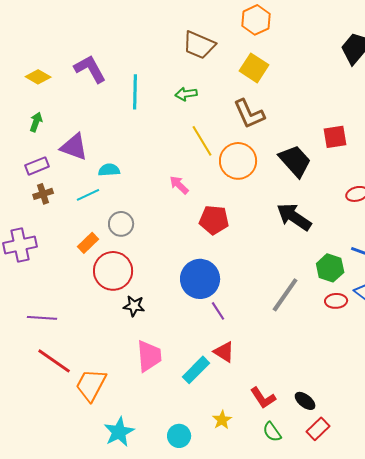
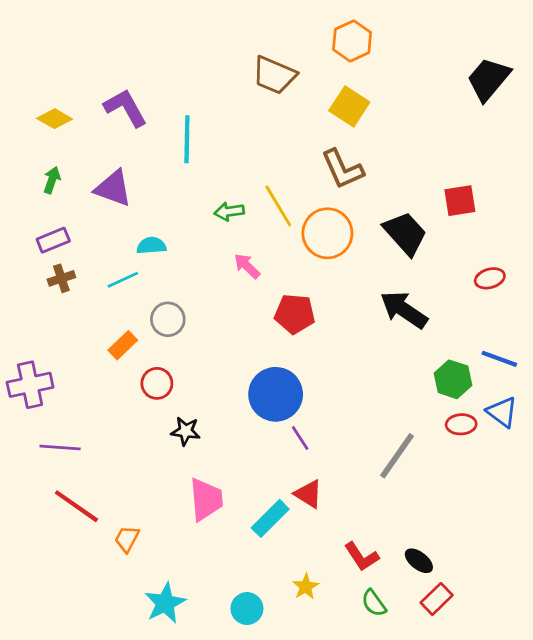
green arrow: (186, 94) -> (229, 211), moved
purple triangle: (74, 147) -> (113, 188), moved
purple cross: (20, 245) -> (30, 385), moved
red circle: (113, 271) -> (157, 383), size x0.6
gray line: (285, 295) -> (397, 456), moved
orange trapezoid: (91, 385) -> (127, 539), size x0.6

